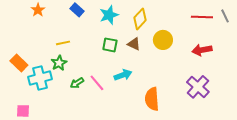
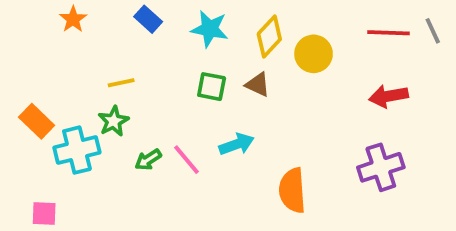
cyan star: (109, 15) -> (210, 29), turned 30
yellow circle: (163, 40) -> (314, 54), moved
purple cross: (198, 87) -> (381, 167), turned 30

